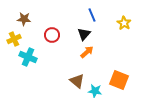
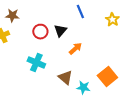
black triangle: (84, 34) -> (60, 31), moved
cyan cross: (28, 57) -> (36, 63), moved
orange square: (119, 80) -> (107, 77), turned 30

